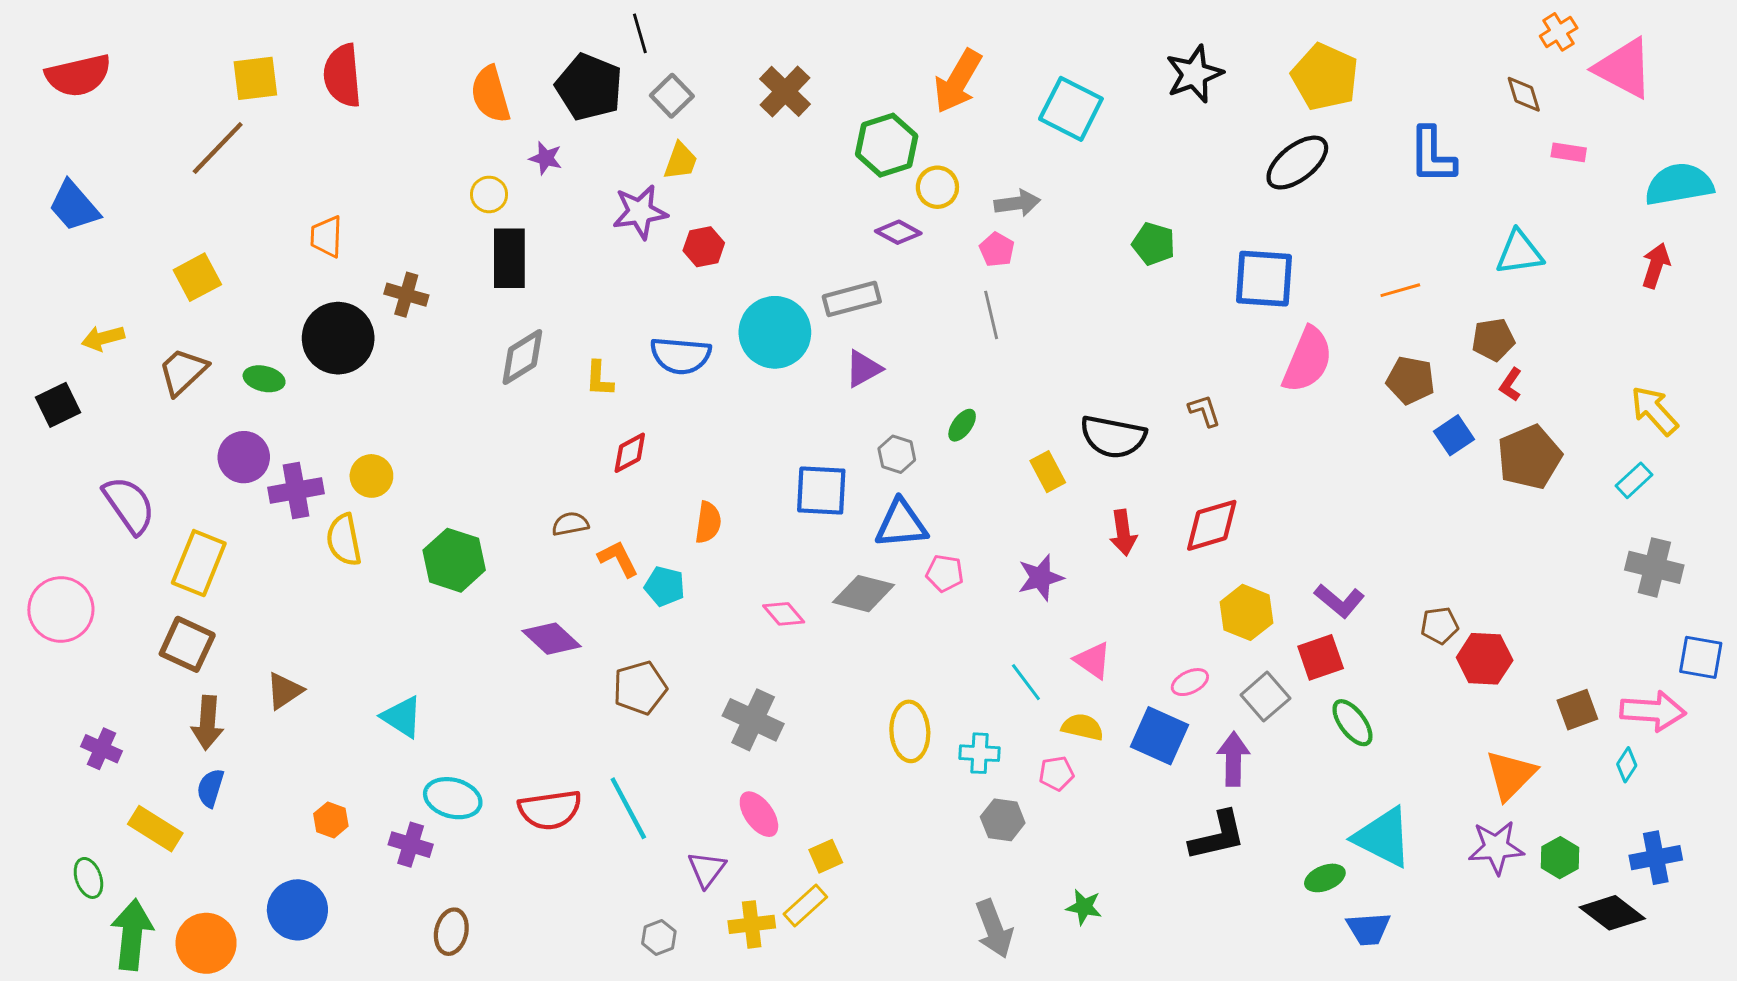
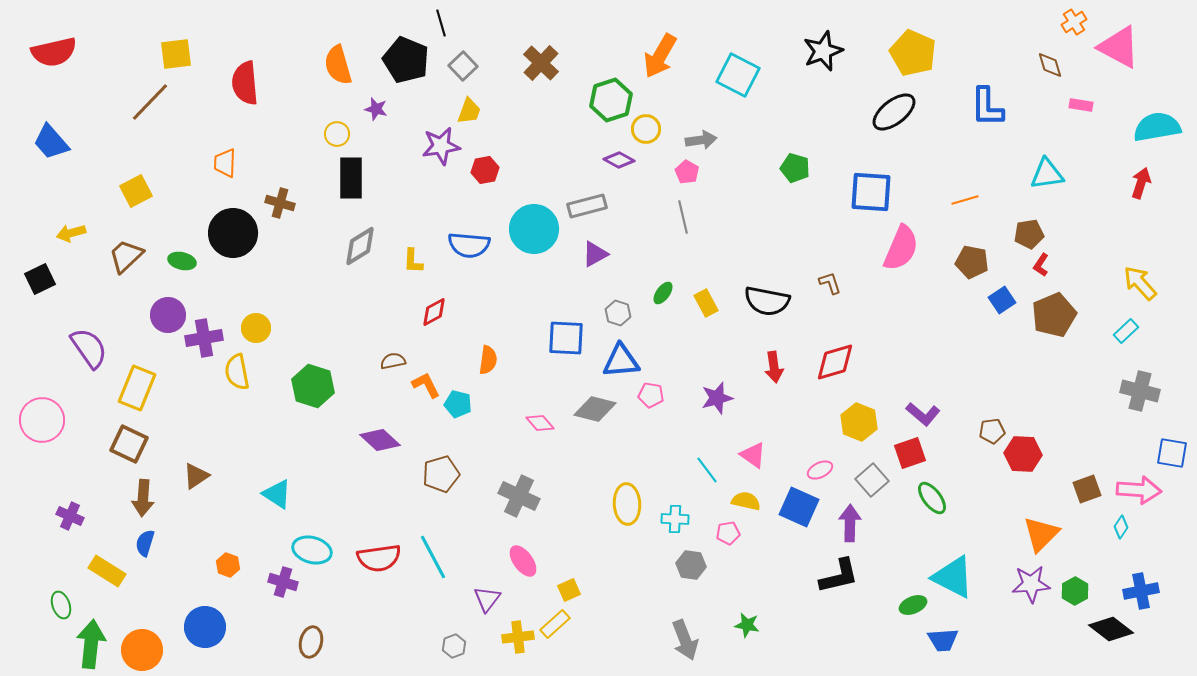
red semicircle: (342, 75) -> (245, 83), moved
yellow rectangle: (1048, 472) -> (706, 303), moved

